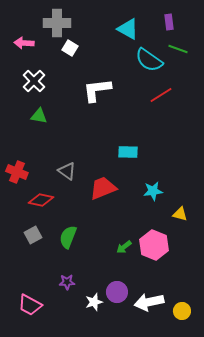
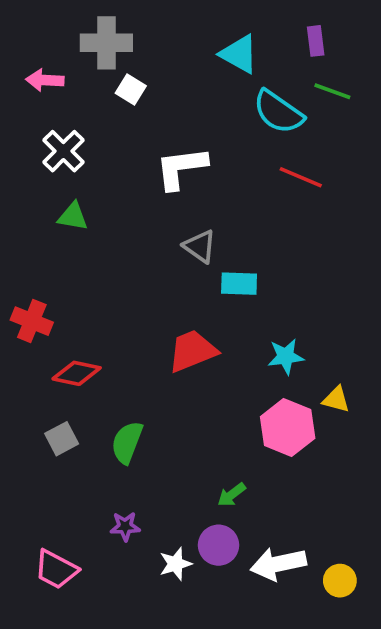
red line: (161, 95) -> (301, 177), turned 55
gray triangle: (67, 171) -> (200, 246), moved
pink hexagon: (154, 245) -> (288, 427), moved
green arrow: (124, 247) -> (232, 495), moved

